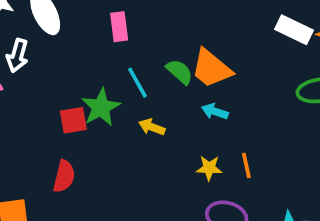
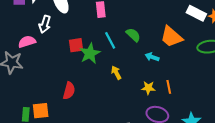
orange trapezoid: (211, 69) -> (171, 37), moved
red square: (73, 120) -> (76, 45), moved
yellow arrow: (152, 127) -> (116, 73), moved, turned 40

